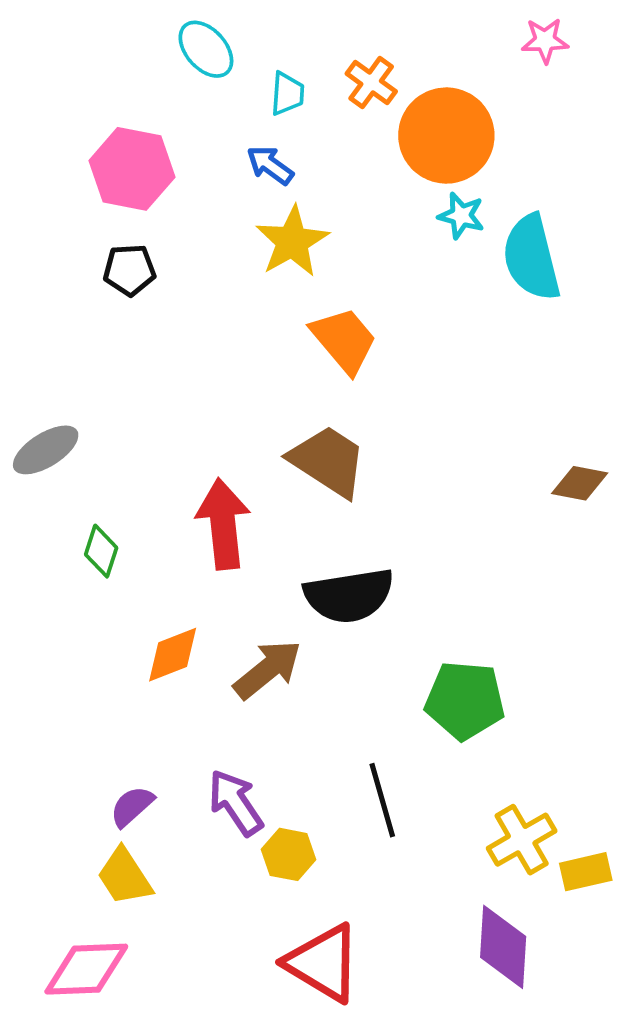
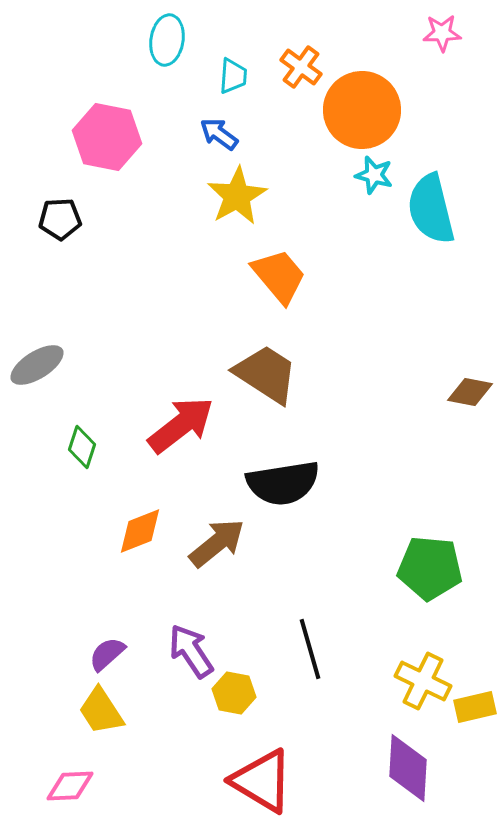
cyan ellipse: (206, 49) -> (167, 40), turned 51
black pentagon: (129, 270) -> (60, 219), moved
red arrow: (223, 524) -> (181, 425), turned 58
green pentagon: (465, 700) -> (430, 568), moved
yellow cross: (522, 840) -> (423, 681), turned -34
pink diamond: (86, 969) -> (70, 786), size x0.7

